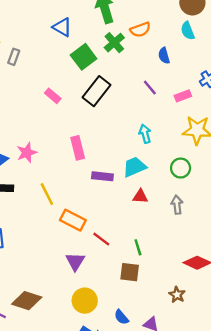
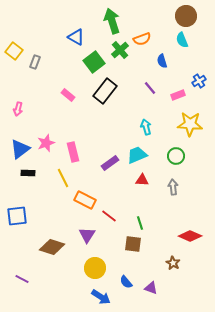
pink rectangle: (78, 148) -> (73, 152), moved
purple rectangle: (102, 176) -> (110, 163), turned -42
brown diamond: (27, 301) -> (52, 247), moved

